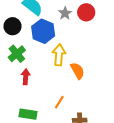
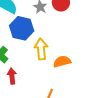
orange semicircle: (77, 71) -> (62, 62), turned -66

